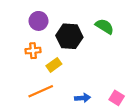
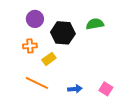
green semicircle: (105, 26) -> (95, 24), turned -42
orange line: (41, 91) -> (37, 83), turned 50

